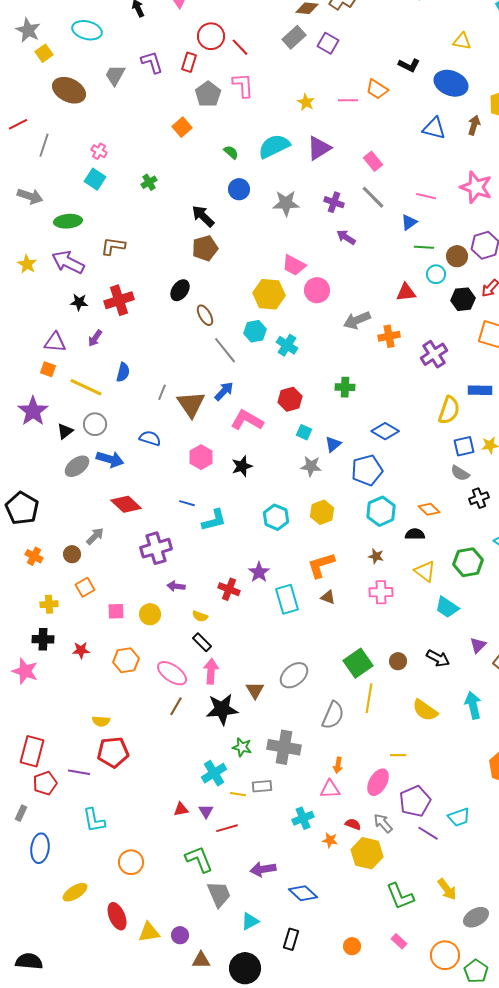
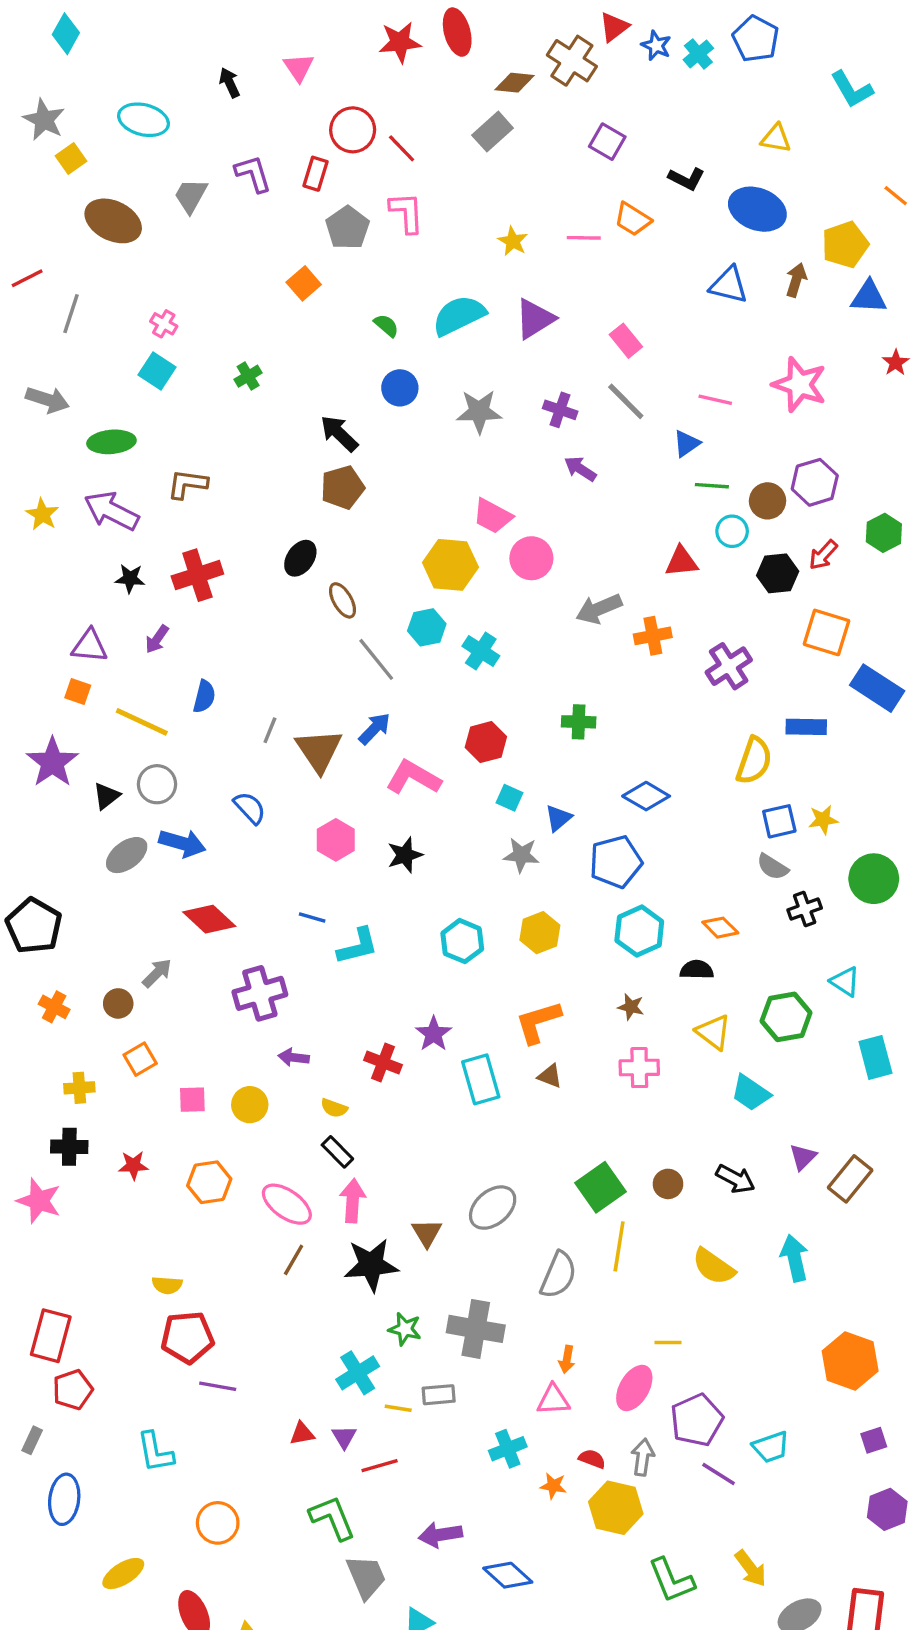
purple square: (328, 43) -> (607, 142), moved
blue semicircle: (150, 438) -> (250, 808), turned 30
purple line: (79, 772) -> (218, 1386), moved
gray arrow: (383, 823) -> (643, 1457), turned 50

